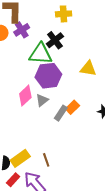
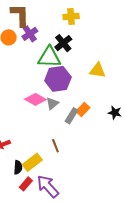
pink diamond: (25, 96) -> (35, 99), turned 75
brown line: (46, 160) -> (55, 146), moved

